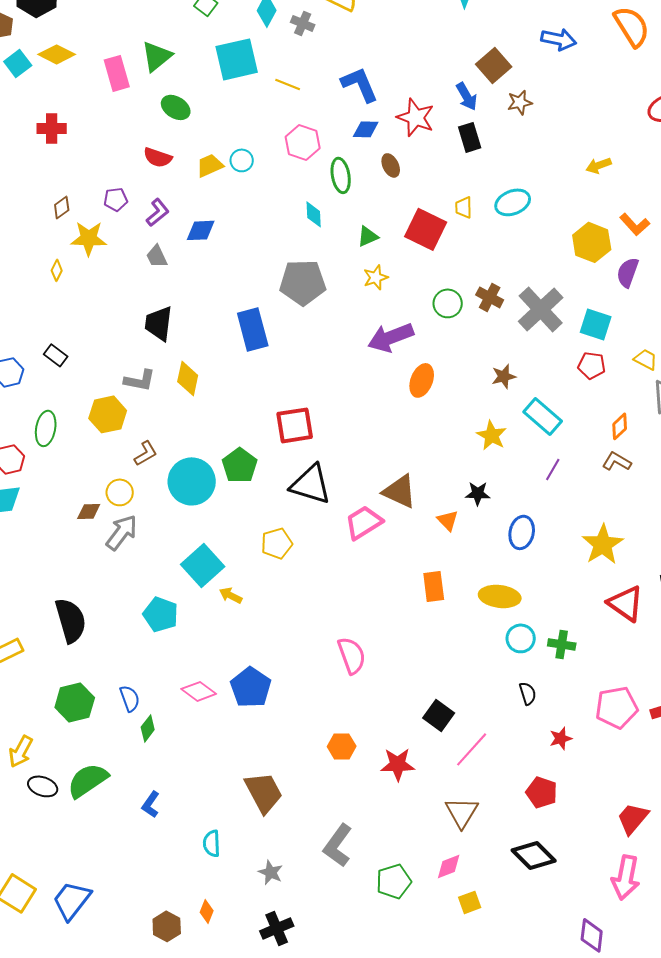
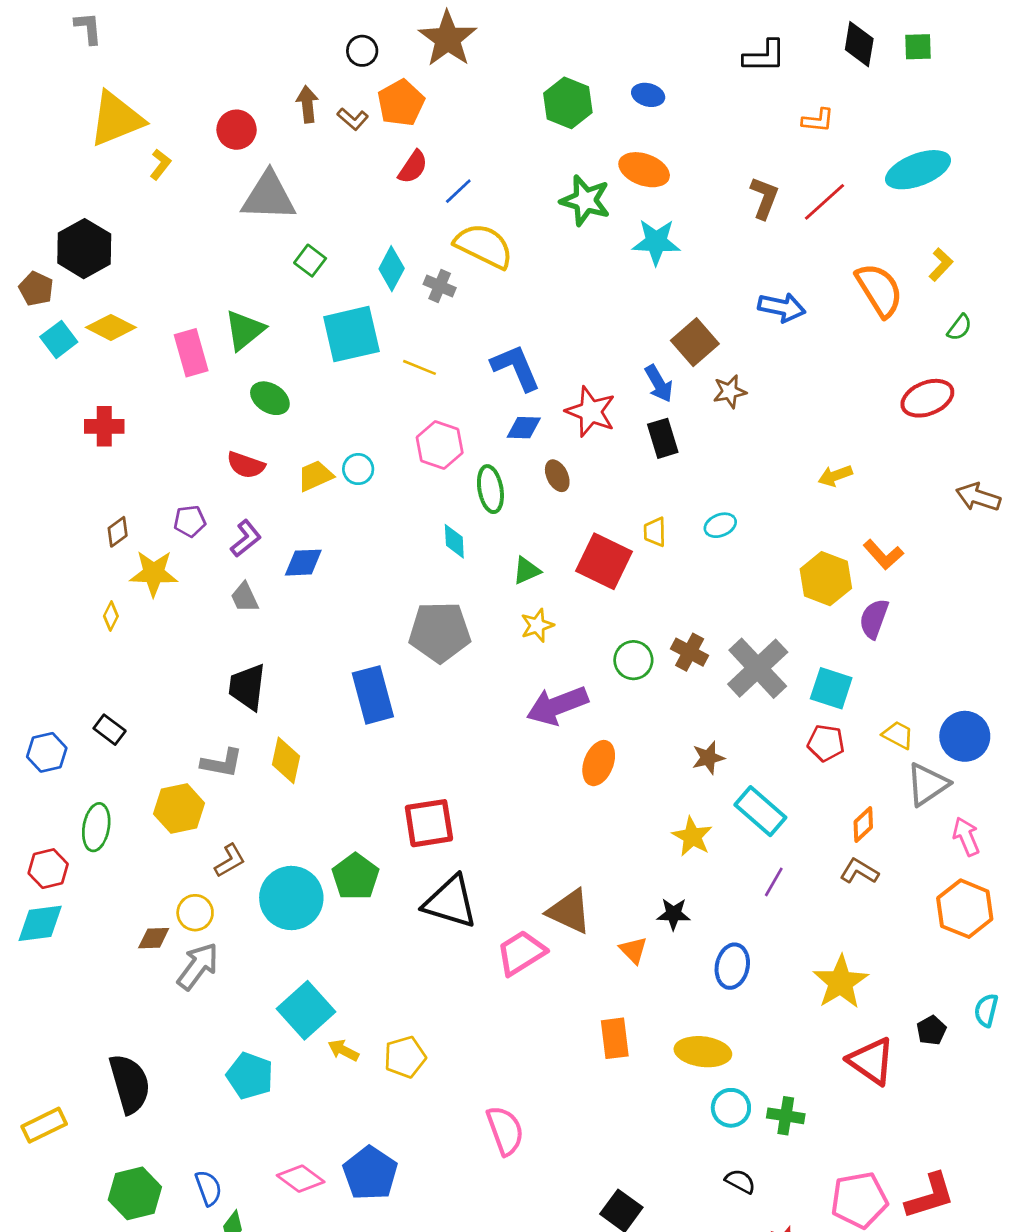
cyan ellipse: (513, 202) -> (720, 525), size x0.7
yellow pentagon: (277, 543) -> (405, 1057), moved
black semicircle: (528, 693) -> (740, 1181), turned -45

